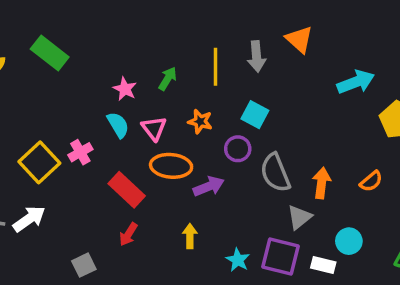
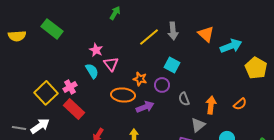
orange triangle: (299, 39) -> (206, 34), moved
yellow line: (216, 67) -> (149, 37), turned 50
green arrow: (168, 79) -> (115, 13), moved
orange star: (200, 121) -> (140, 79), moved
pink triangle: (154, 128) -> (111, 64), moved
gray semicircle: (275, 173) -> (184, 99), size x0.6
red rectangle: (127, 190) -> (74, 109), moved

